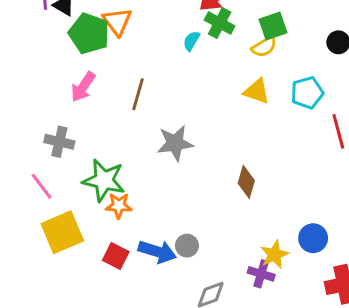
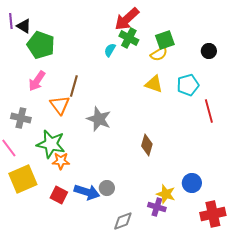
orange triangle: (117, 22) -> (60, 105), moved
gray star: (175, 143) -> (99, 119), turned 30
yellow star: (275, 255) -> (166, 194), turned -30

